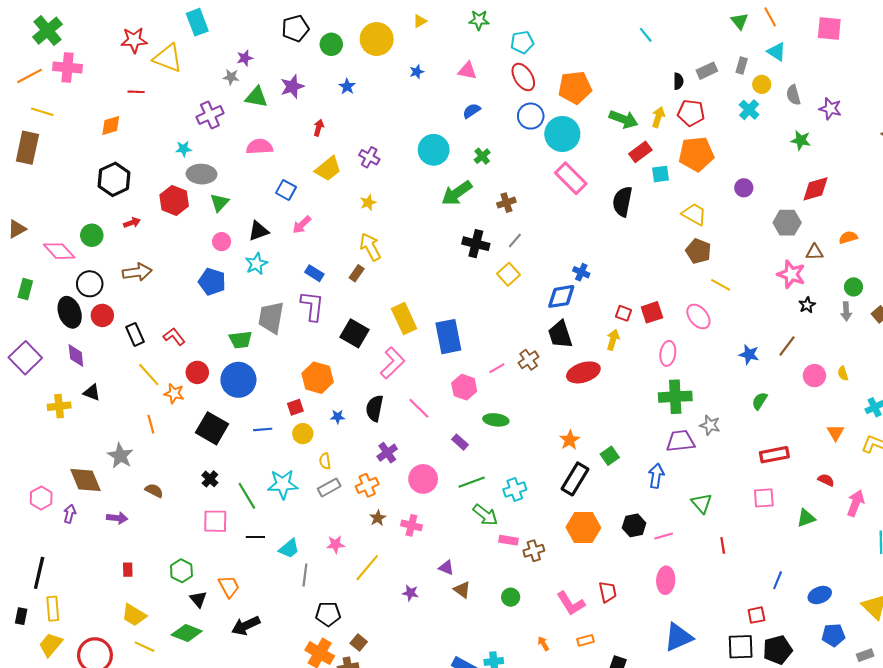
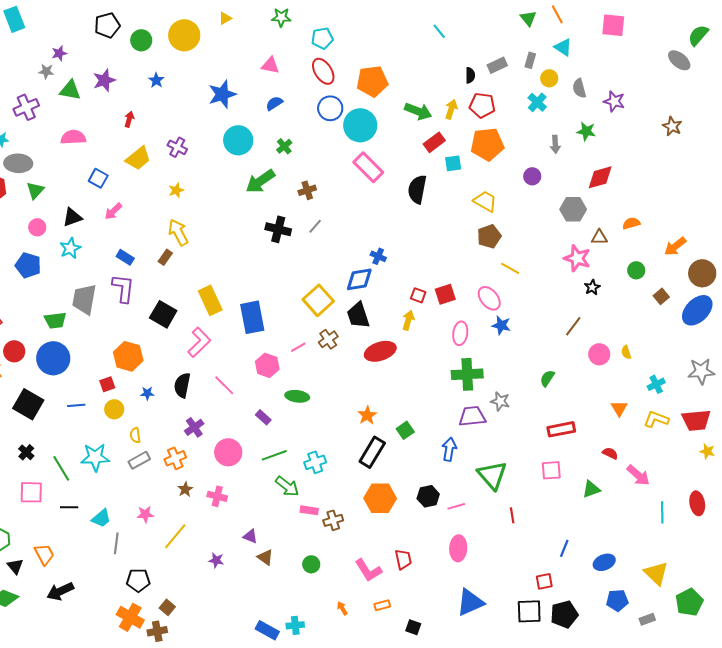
blue star: (417, 72) -> (222, 94), moved, size x2.0
brown pentagon: (698, 251) -> (489, 236), turned 30
yellow square: (509, 274) -> (318, 300), moved, size x1.4
gray arrow: (846, 311) -> (555, 144), moved
blue star: (749, 354) -> (501, 325), moved
green triangle: (702, 503) -> (492, 475), size x1.5
pink arrow: (856, 503) -> (638, 475), turned 110

